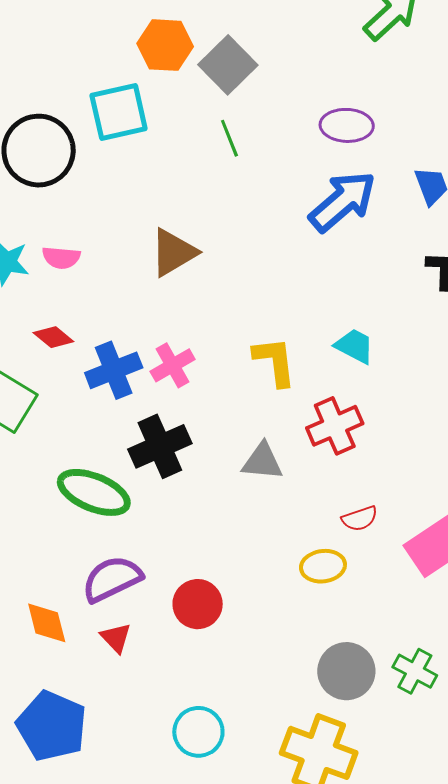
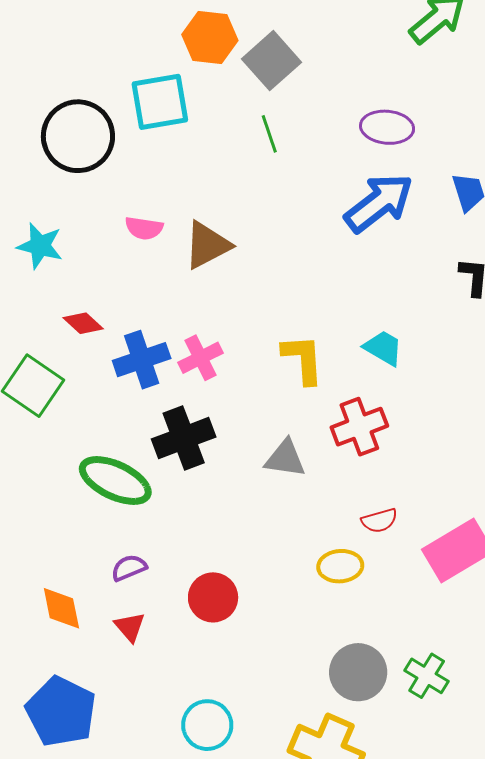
pink semicircle: (61, 258) -> (144, 228), moved
purple semicircle: (112, 579) -> (129, 568), size x0.6

